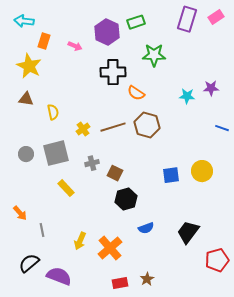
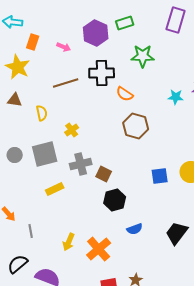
brown line: (113, 127) -> (66, 83), moved
gray cross: (92, 163) -> (81, 164), size x1.5
yellow rectangle: (66, 188) -> (55, 189), turned -72

